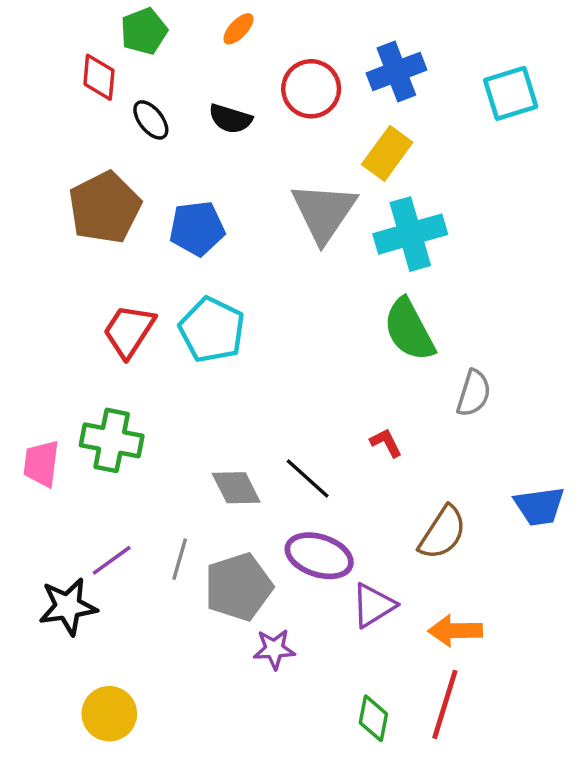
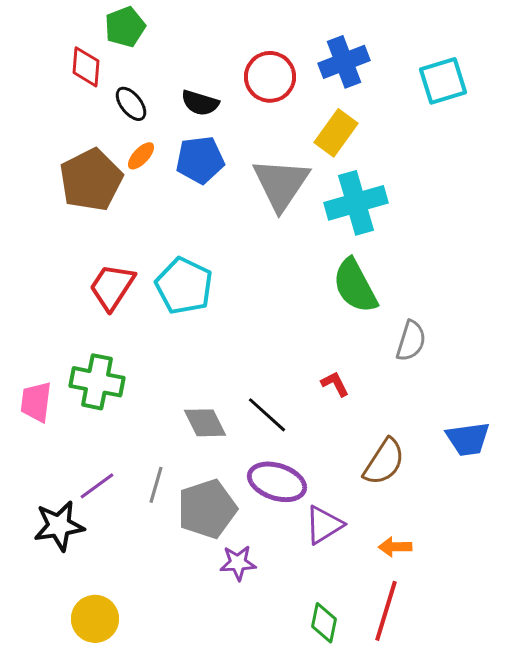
orange ellipse: (238, 29) -> (141, 156), moved
blue pentagon: (197, 228) -> (200, 160), moved
orange arrow: (455, 631) -> (395, 547), size x0.7

